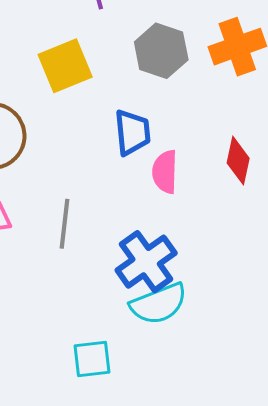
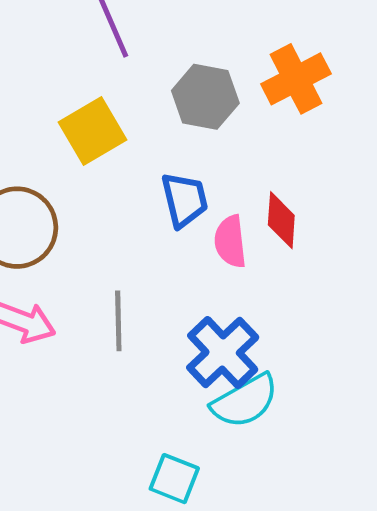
red diamond: (238, 161) -> (281, 220), moved
cyan square: (92, 359) -> (174, 479), turned 36

